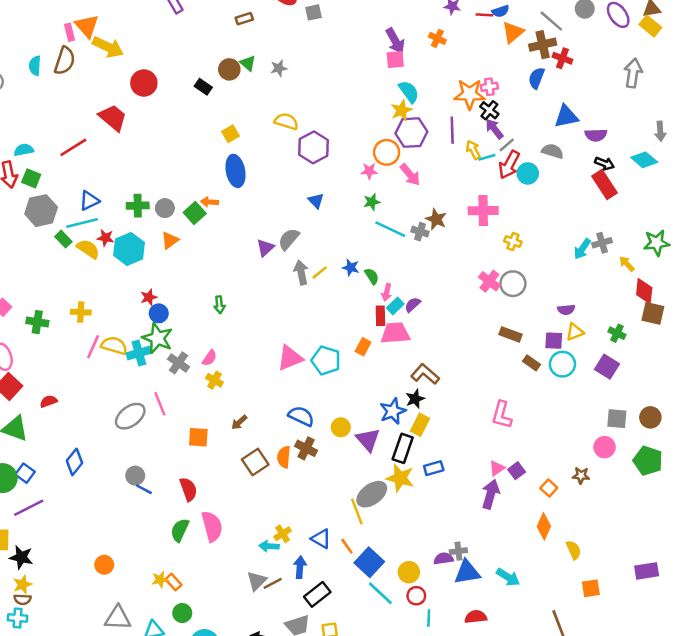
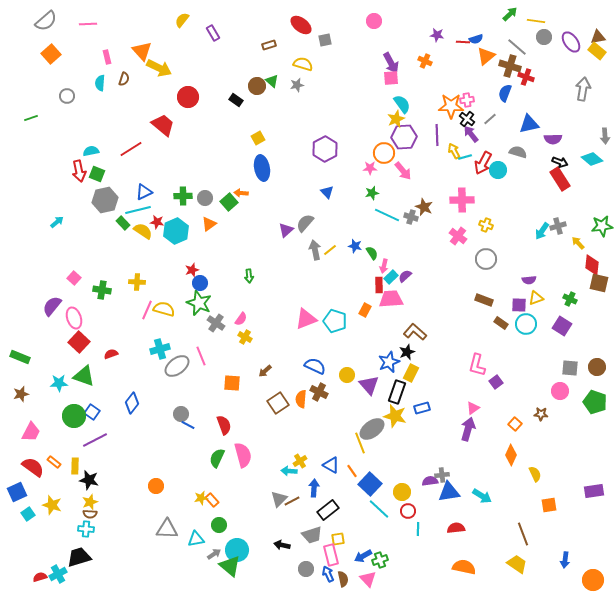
pink rectangle: (70, 32) -> (107, 57), moved
brown cross: (543, 45) -> (510, 66), turned 30
brown semicircle: (65, 61) -> (124, 79), size x0.6
yellow semicircle: (286, 121) -> (303, 64), moved
gray line: (507, 145) -> (490, 119), moved
pink cross: (489, 281) -> (458, 236), moved
cyan cross: (139, 353) -> (160, 349), moved
purple square: (517, 471) -> (496, 382), moved

